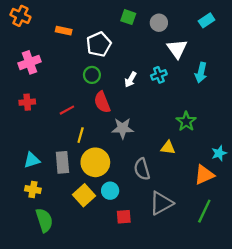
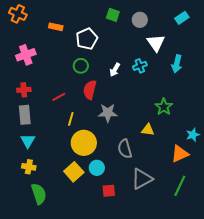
red semicircle: (102, 102) -> (90, 90), turned 36
cyan triangle: (32, 160) -> (28, 141), turned -42
gray rectangle: (62, 162) -> (25, 115), moved

